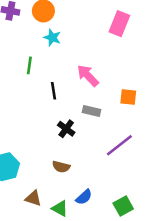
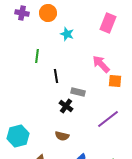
cyan star: (52, 38) -> (67, 34), moved
pink arrow: (88, 76) -> (101, 64), moved
gray rectangle: (92, 111) -> (78, 92), moved

